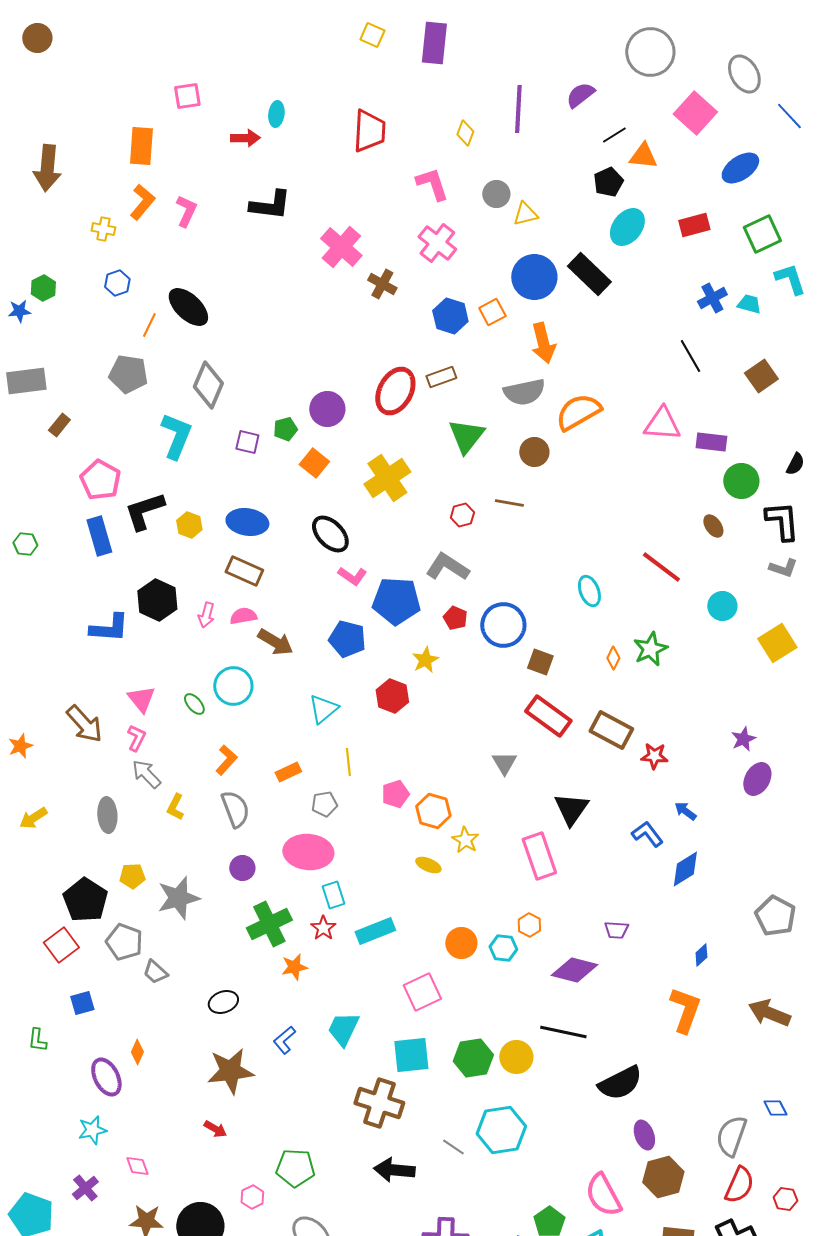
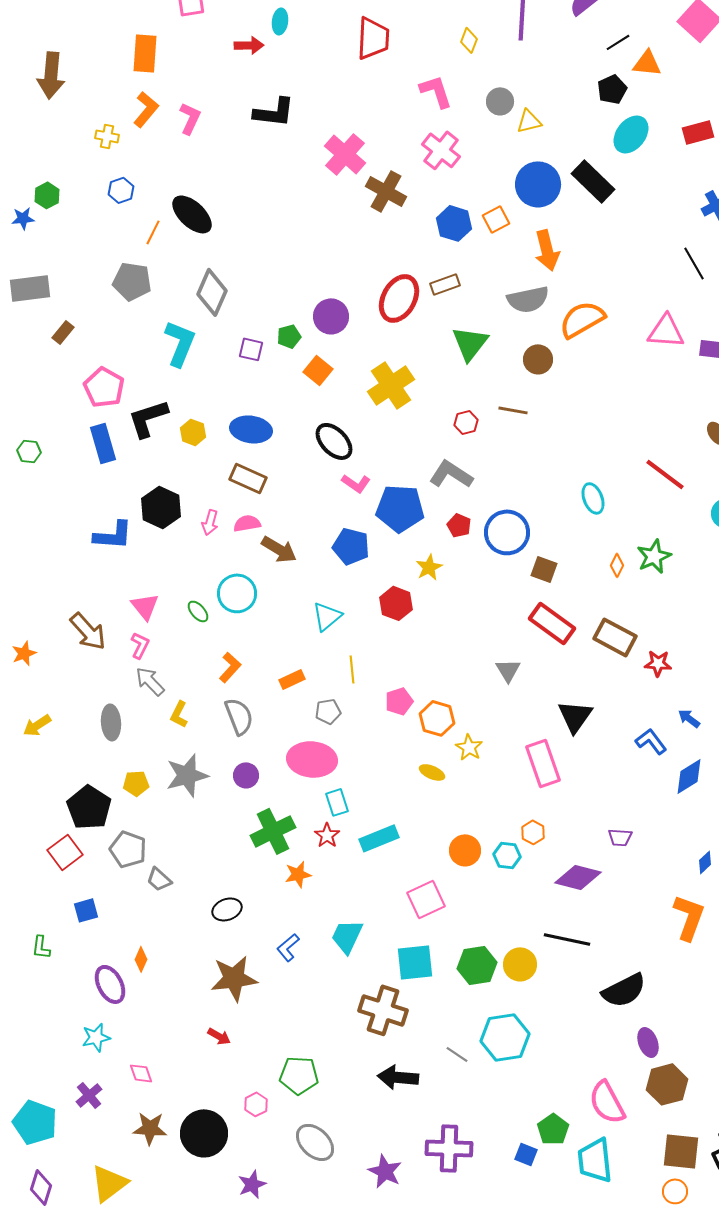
brown cross: (382, 284) -> (386, 191), size x1.4
gray star: (178, 898) -> (187, 775), moved

